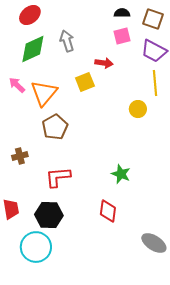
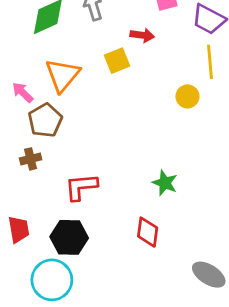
pink arrow: (17, 85) -> (23, 92), moved
brown pentagon: (55, 127) -> (45, 120), moved

